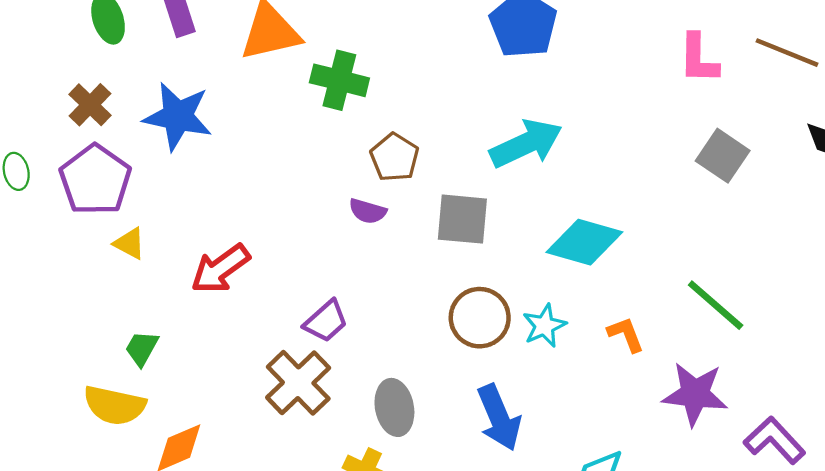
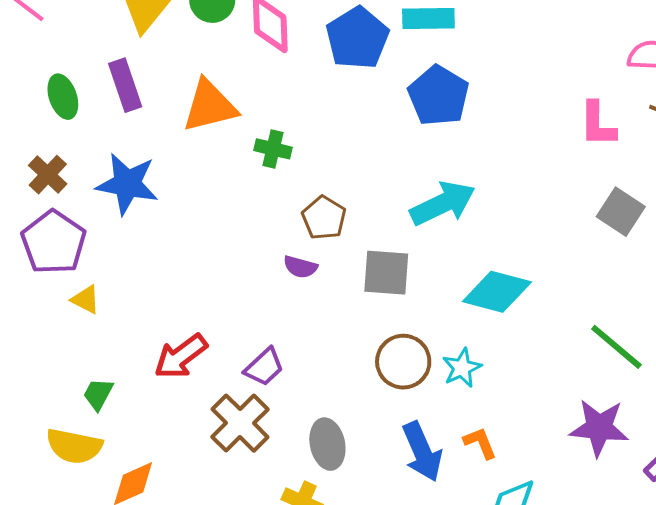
green cross: (339, 80) -> (273, 149), size x0.7
red arrow: (220, 269) -> (181, 356), moved
orange L-shape: (626, 334) -> (480, 443), moved

